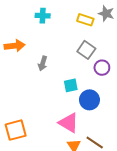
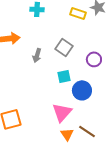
gray square: (86, 50) -> (64, 47), moved
pink triangle: (69, 123) -> (62, 112), turned 40

